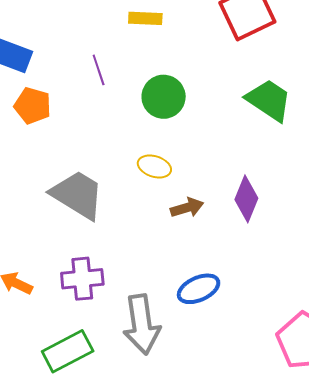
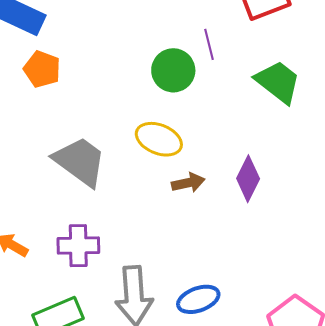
purple line: (99, 70) -> (209, 44), moved
yellow ellipse: (154, 166) -> (159, 139), size x1.4
blue ellipse: (199, 289) -> (198, 299), moved

